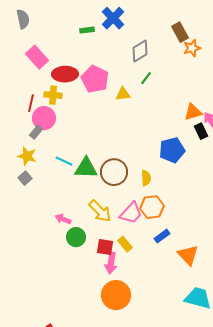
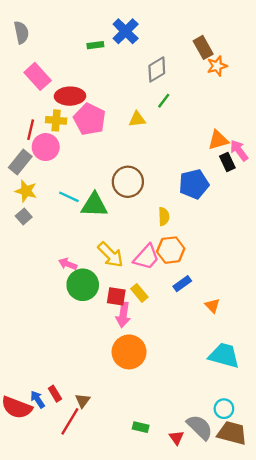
pink pentagon: (95, 79) -> (90, 119), moved
gray rectangle: (36, 132) -> (20, 162), moved, size x1.5
brown circle: (114, 172) -> (128, 182), moved
green circle: (76, 237) -> (83, 285), size x1.4
orange triangle: (188, 255) -> (212, 306), size x0.6

